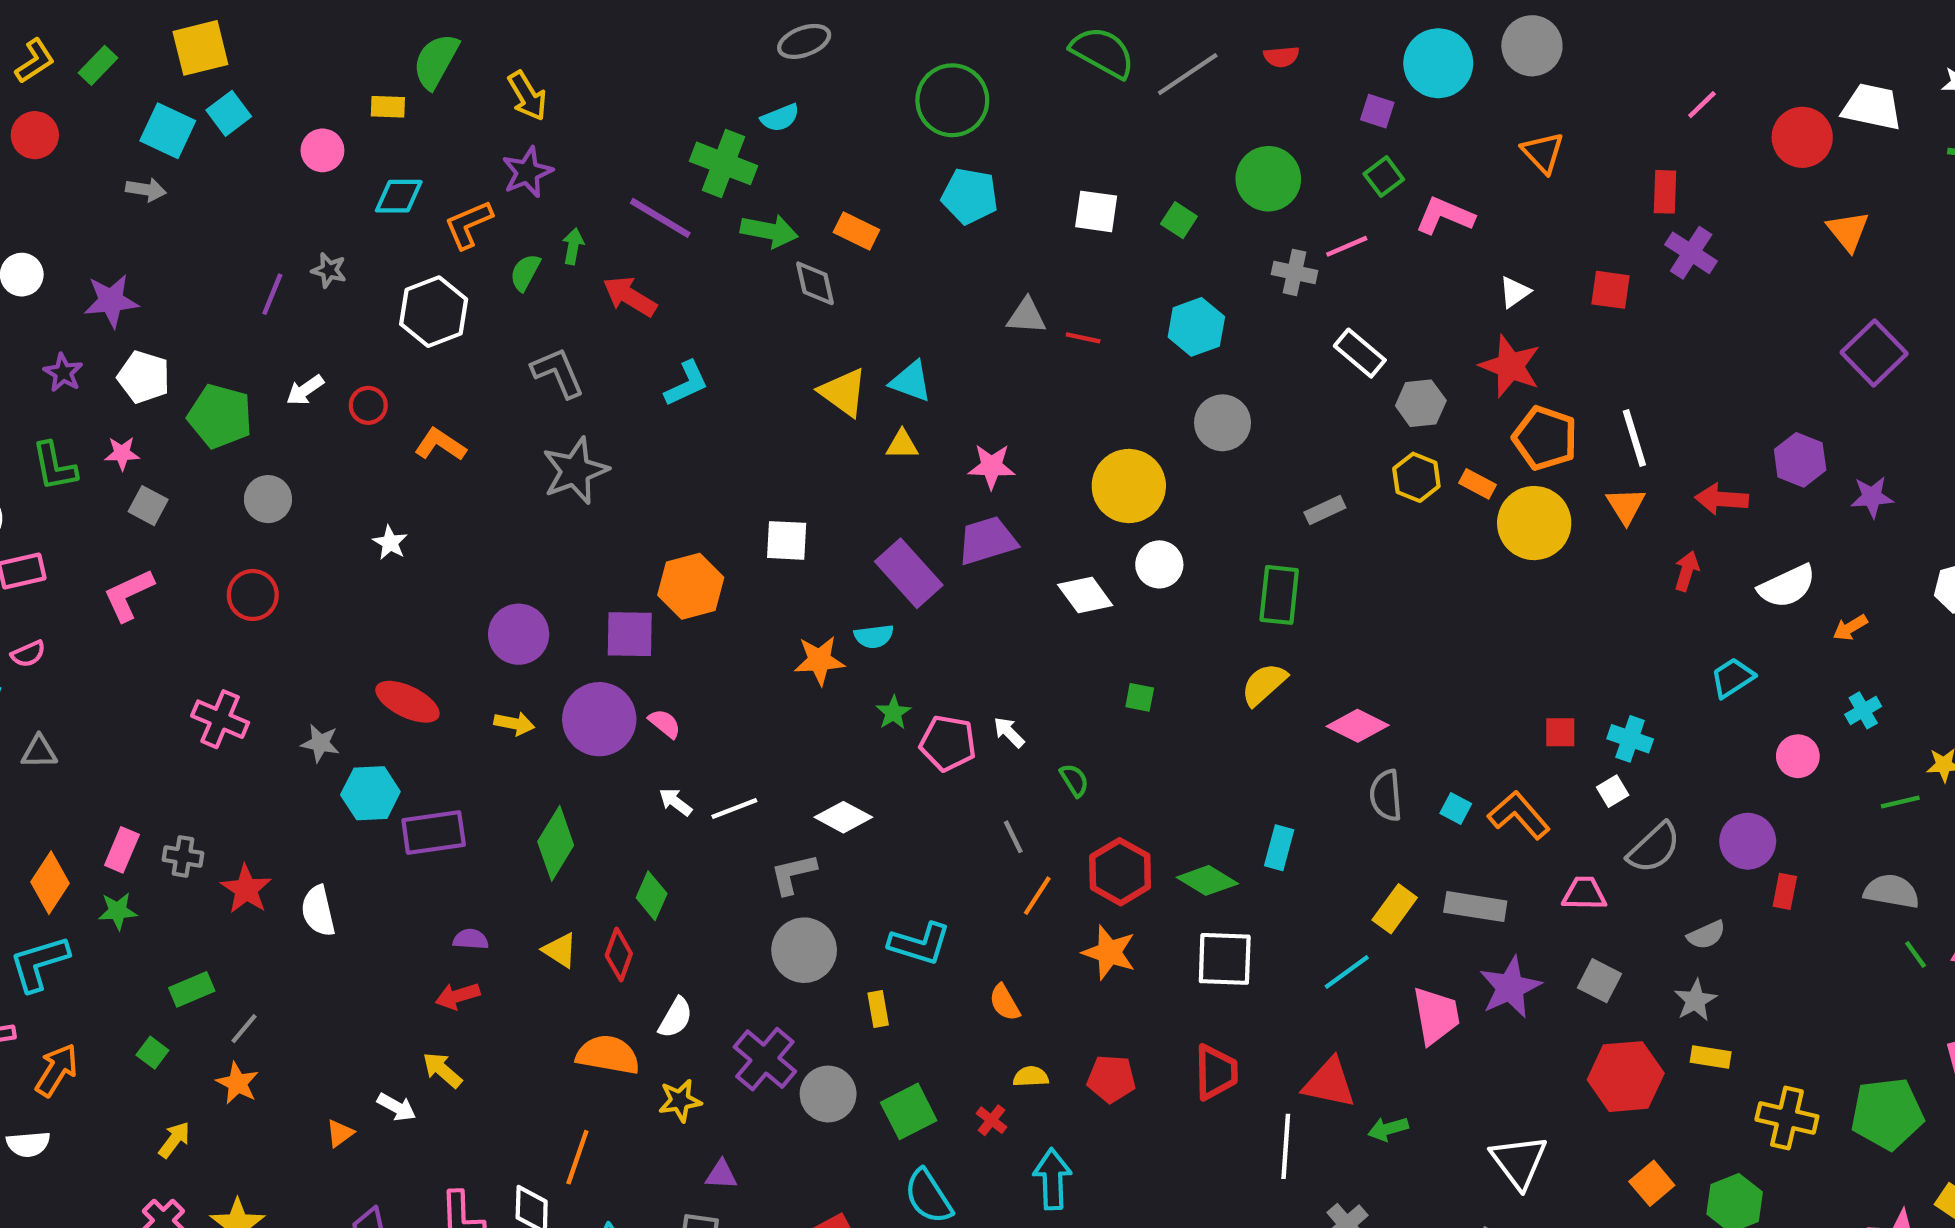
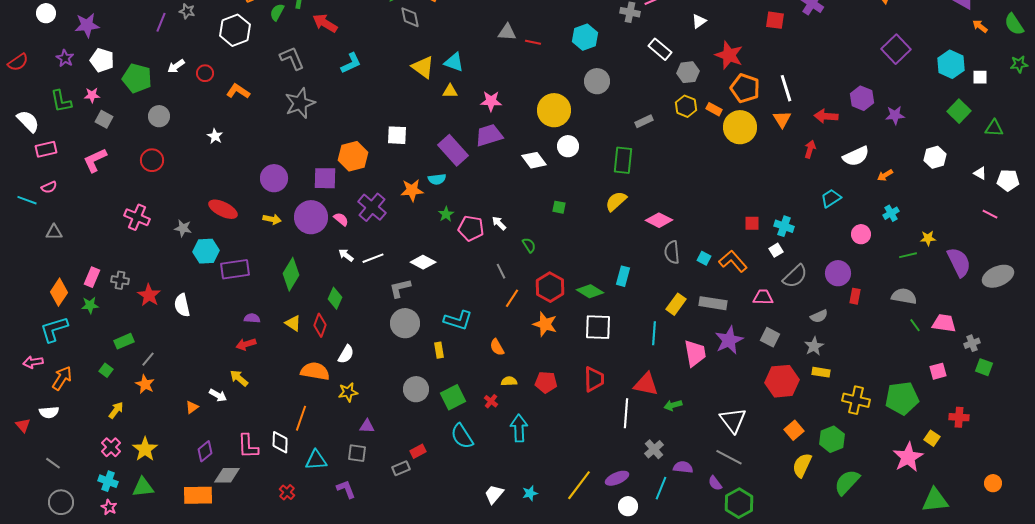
white triangle: (1515, 292) -> (699, 21), moved
cyan line: (1347, 972) -> (654, 333), turned -50
purple cross: (765, 1059) -> (372, 207), moved

